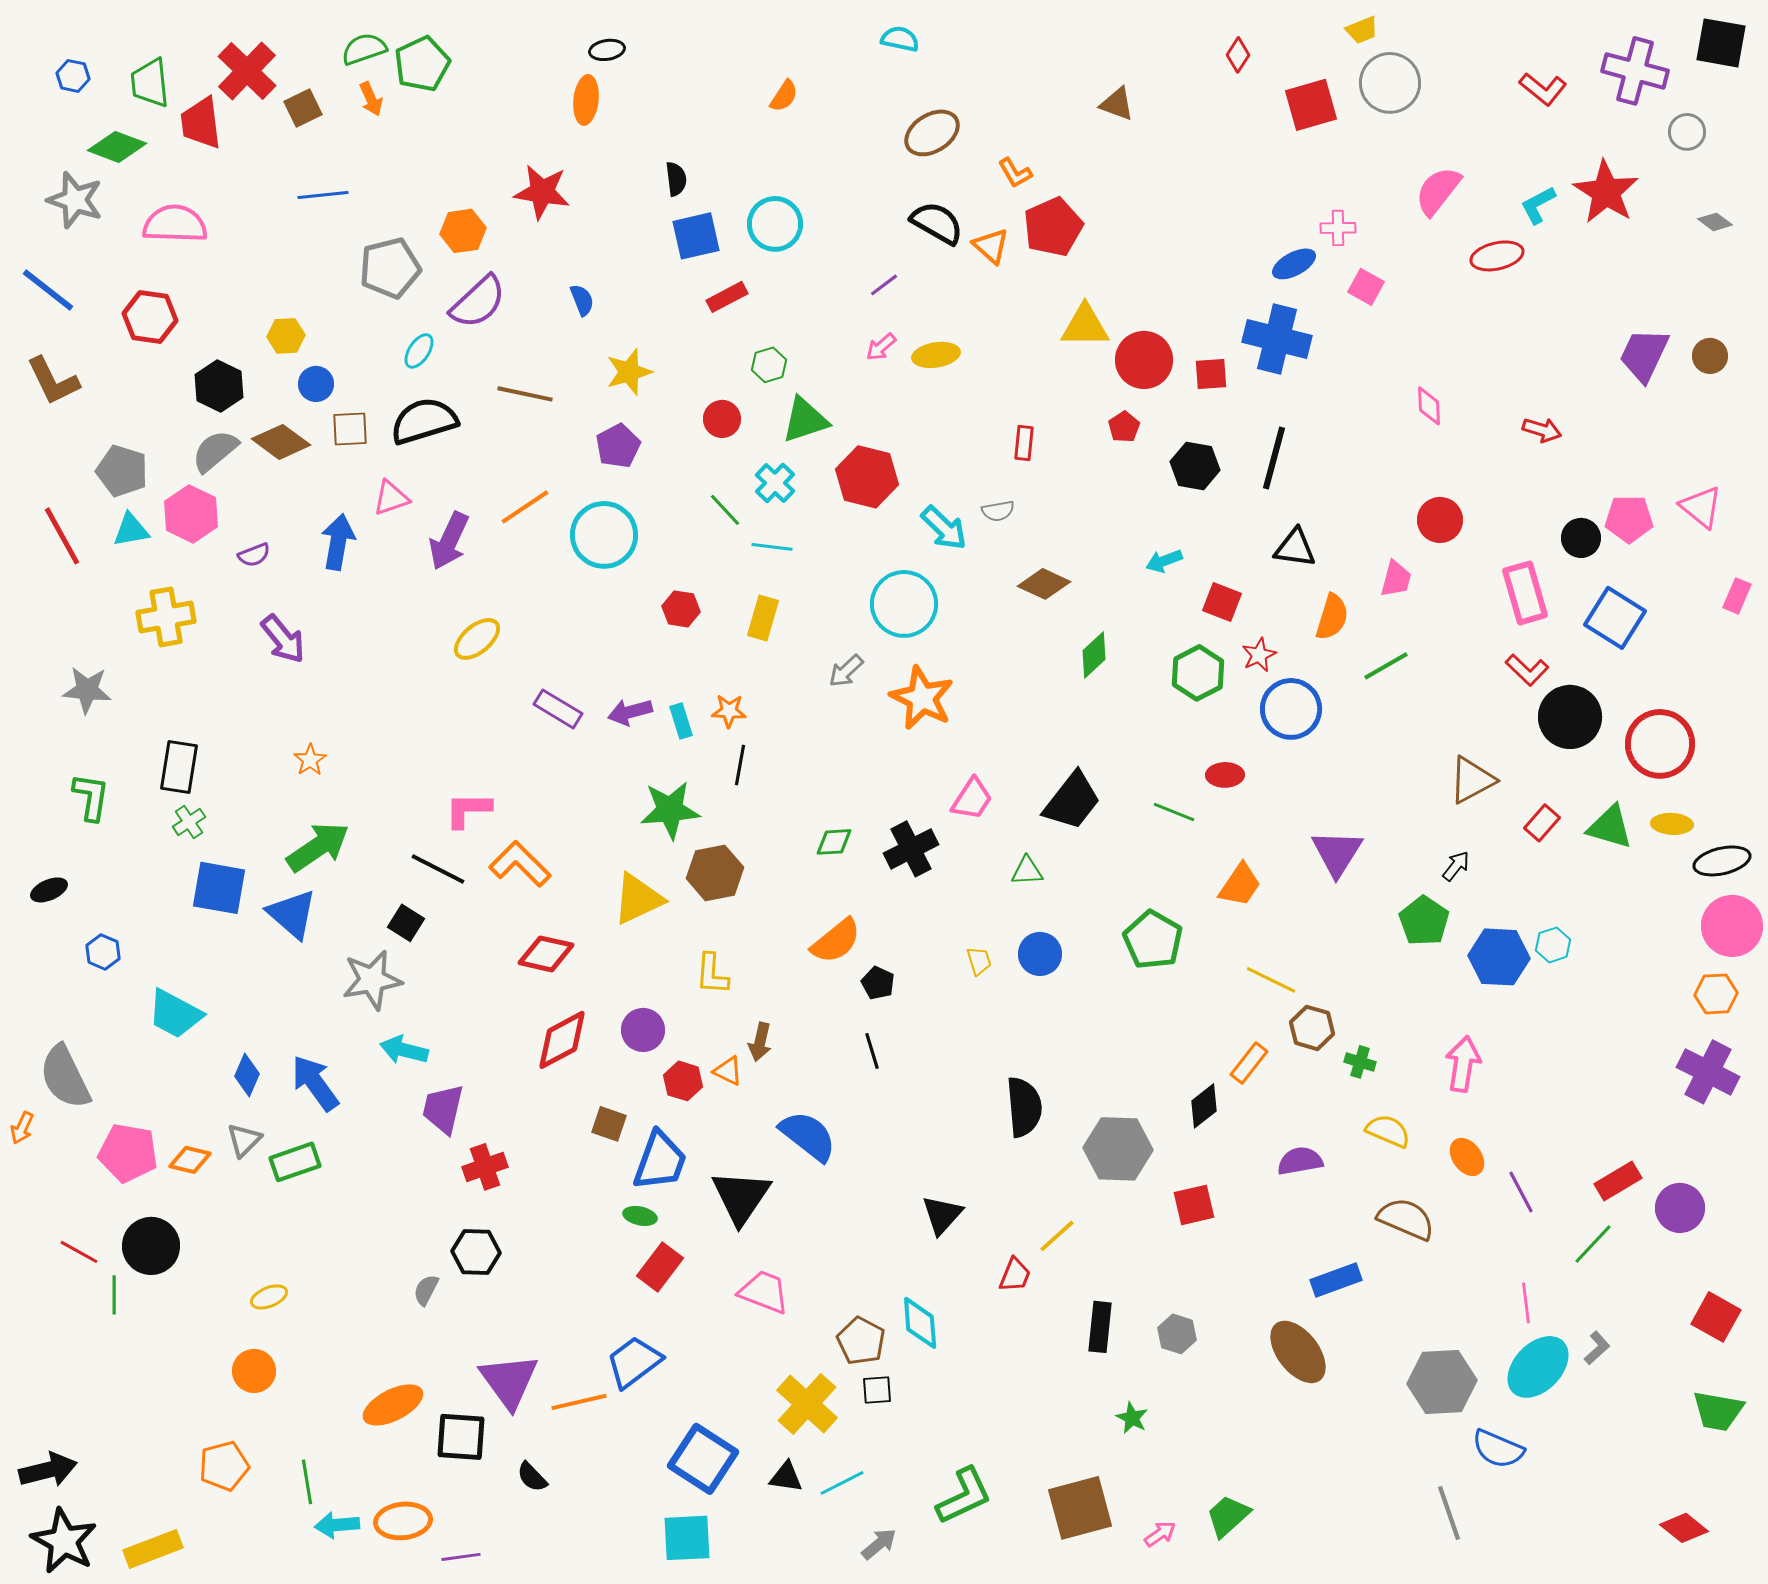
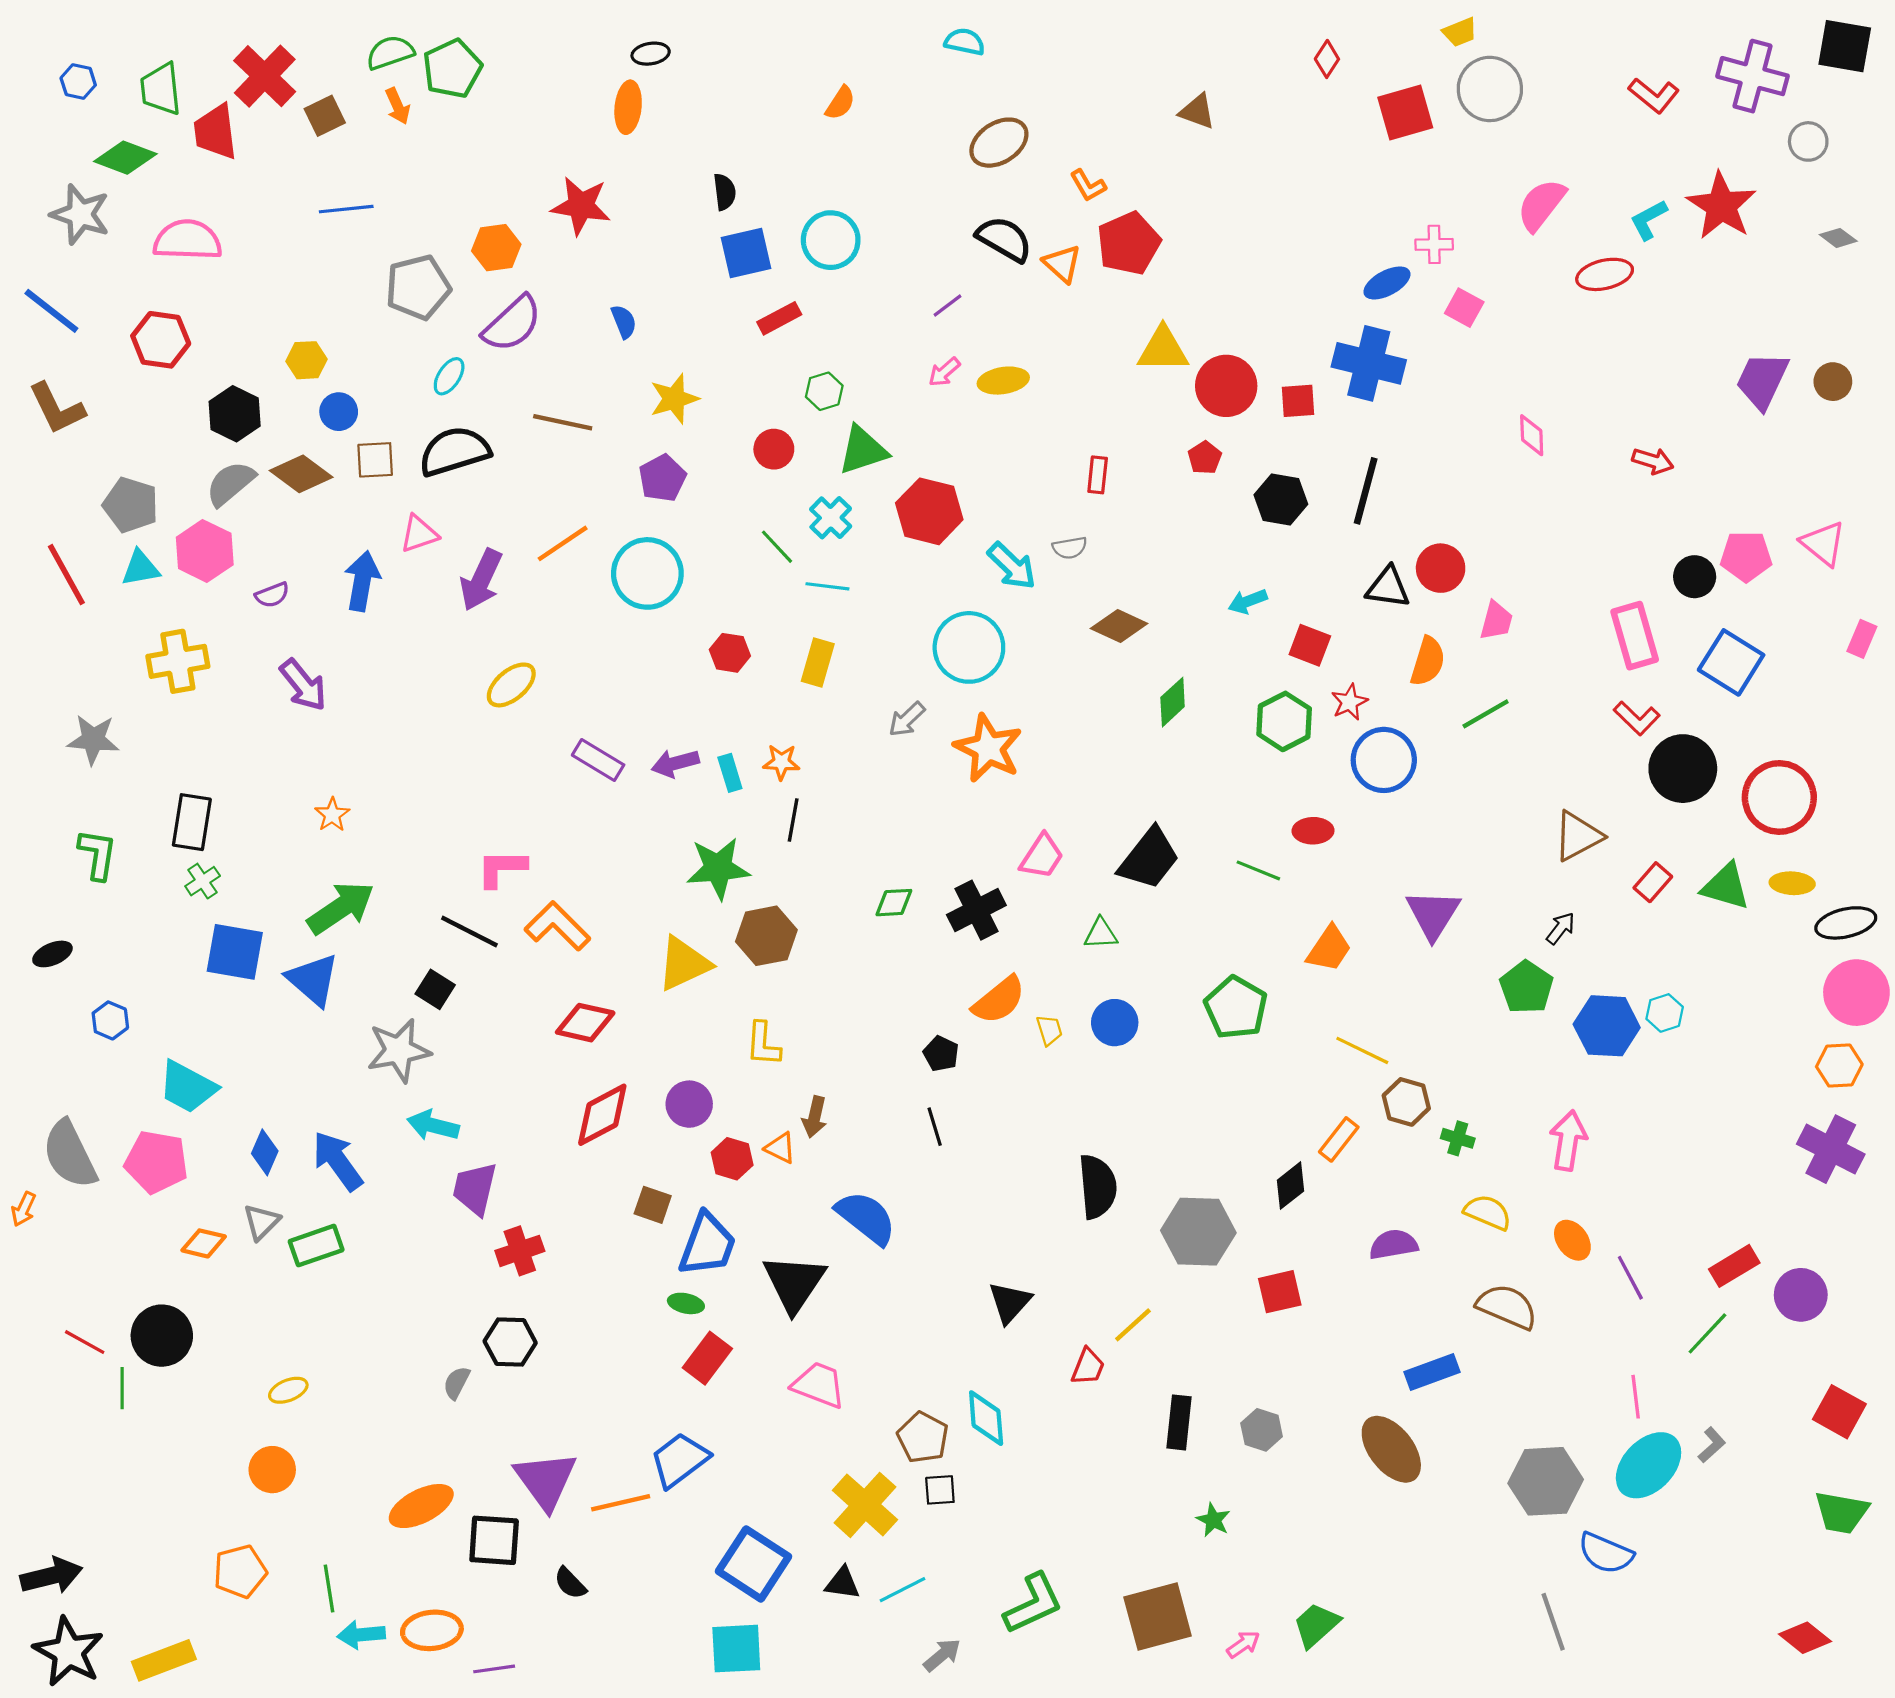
red circle: (1440, 520) -> (1441, 568), moved
orange semicircle: (836, 941) -> (999, 1000), moved
pink pentagon: (128, 1153) -> (156, 1162), moved

